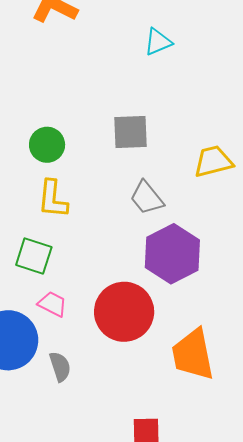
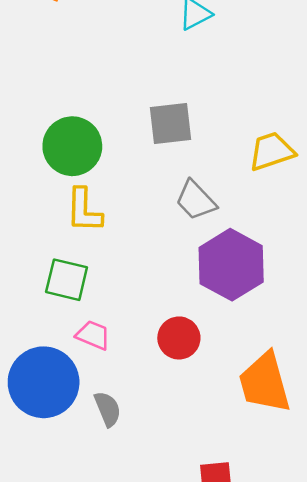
green circle: (47, 145) -> (72, 146), size x1.4
red circle: (124, 312) -> (179, 338), size x0.6

